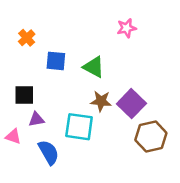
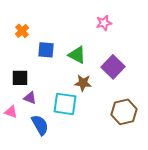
purple square: (131, 104) -> (113, 67), moved
purple triangle: (36, 119) -> (30, 98), turned 32

